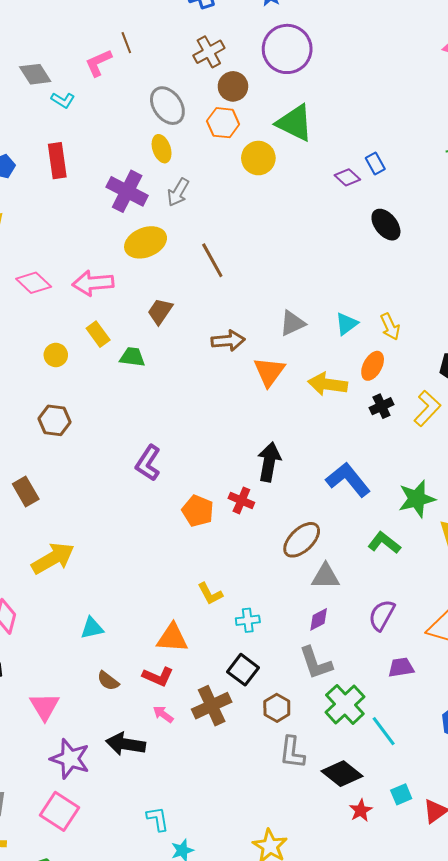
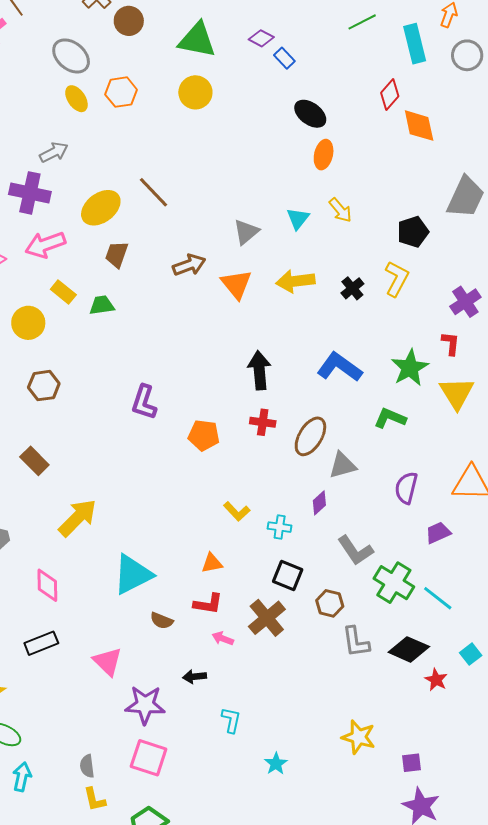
orange hexagon: (223, 123) -> (121, 92), moved
yellow circle: (258, 158) -> (195, 92), moved
purple diamond: (347, 177) -> (261, 38), moved
purple cross: (127, 191) -> (30, 193), moved
gray arrow: (178, 192) -> (54, 152), moved, turned -132
yellow ellipse: (146, 242) -> (101, 208), moved
yellow circle: (56, 355) -> (28, 323), size x1.4
orange ellipse: (373, 366) -> (324, 155), moved
red cross: (241, 500) -> (263, 422), moved
purple diamond: (319, 619) -> (319, 503), moved
cyan cross: (248, 620) -> (280, 527), turned 30
cyan triangle: (92, 628) -> (133, 574), size x1.8
orange triangle: (172, 638) -> (212, 563), size x0.7
black arrow: (126, 744) -> (195, 677), size x0.6
cyan L-shape: (158, 819) -> (231, 720), moved, turned 36

